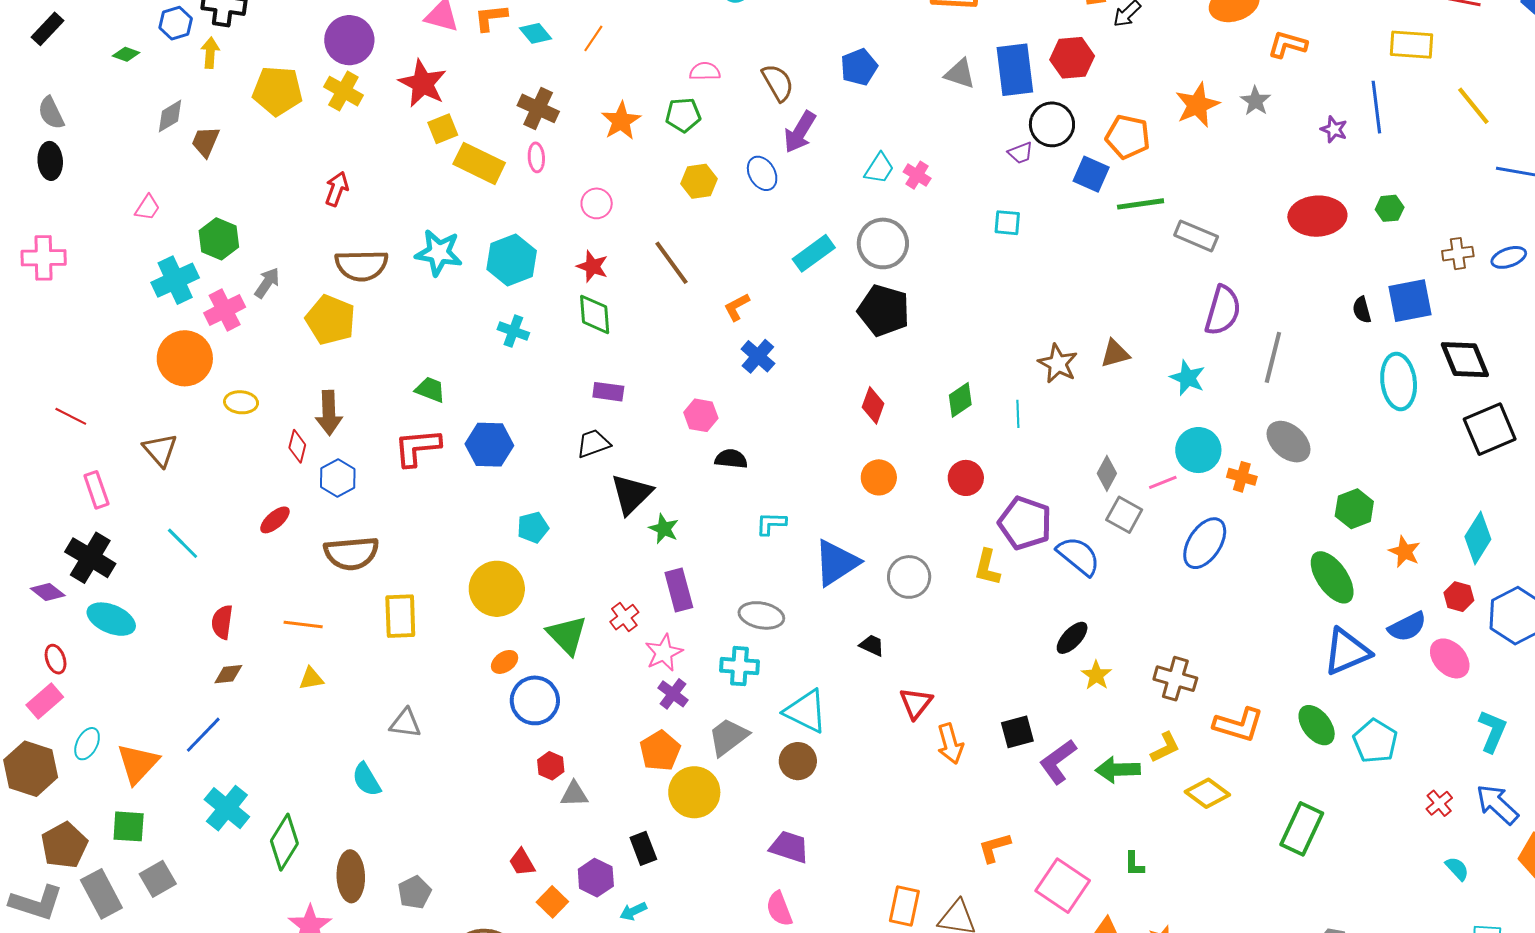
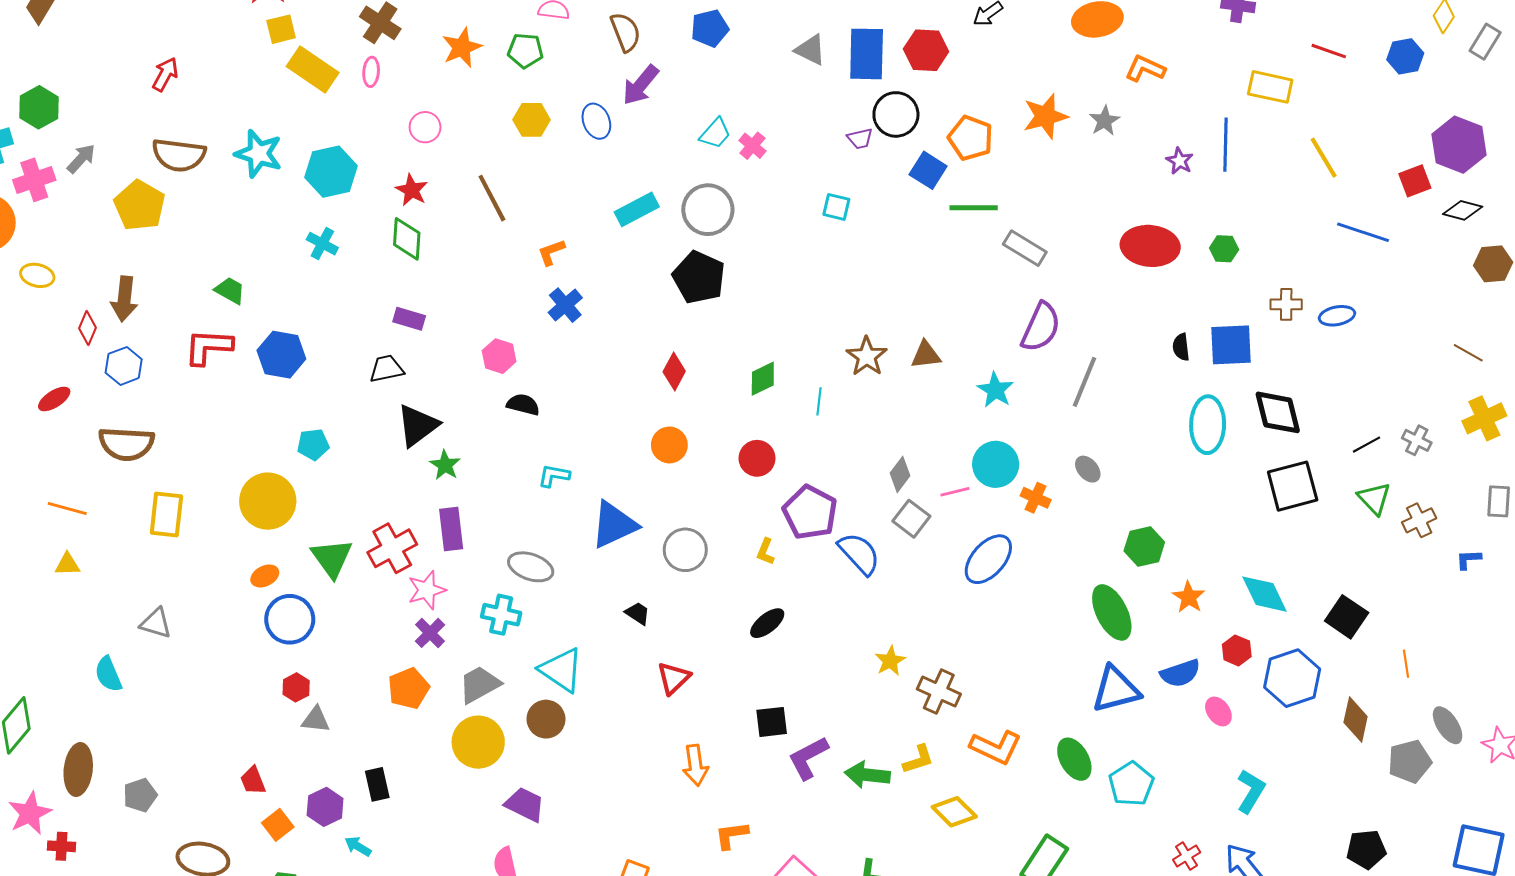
gray ellipse: (1288, 442) -> (1088, 469), size x0.6
cyan diamond: (1478, 538) -> (1265, 594), turned -66
yellow L-shape: (987, 567) -> (765, 552), size x0.7
red cross: (624, 617) -> (392, 548), size x1.6
black ellipse: (1072, 638) -> (767, 623), moved
pink ellipse: (1450, 658) -> (1218, 711), size x0.7
yellow star: (1096, 675) -> (890, 661), moved
orange arrow: (950, 744) -> (695, 765), moved
yellow circle: (694, 792) -> (478, 742), moved
cyan arrow: (633, 911) -> (358, 846), turned 48

